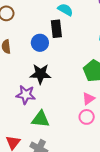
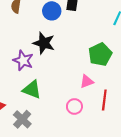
pink circle: (87, 117) -> (74, 106), moved

